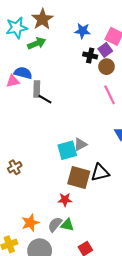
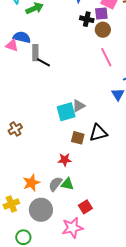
purple square: (105, 50) -> (101, 13), turned 32
pink triangle: (13, 81) -> (12, 45), turned 32
brown square: (79, 177) -> (78, 138), size x0.6

